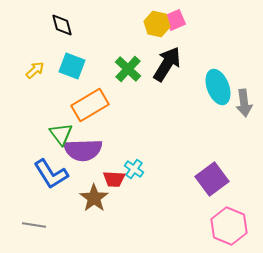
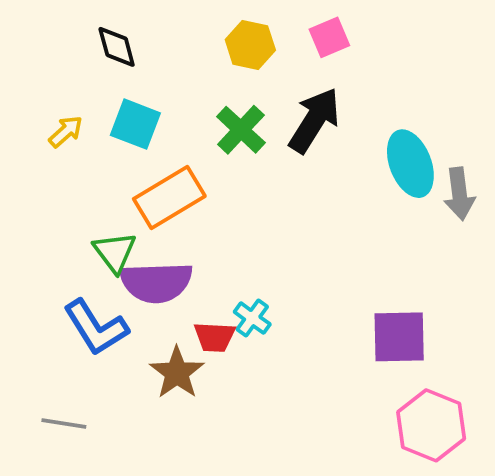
yellow hexagon: (157, 24) -> (250, 45), moved
purple square: (212, 179) -> (399, 337), turned 36

